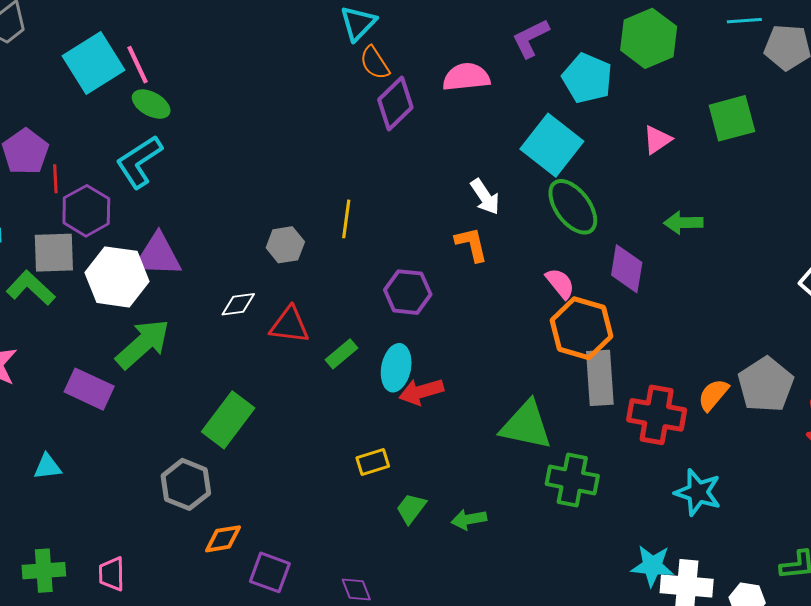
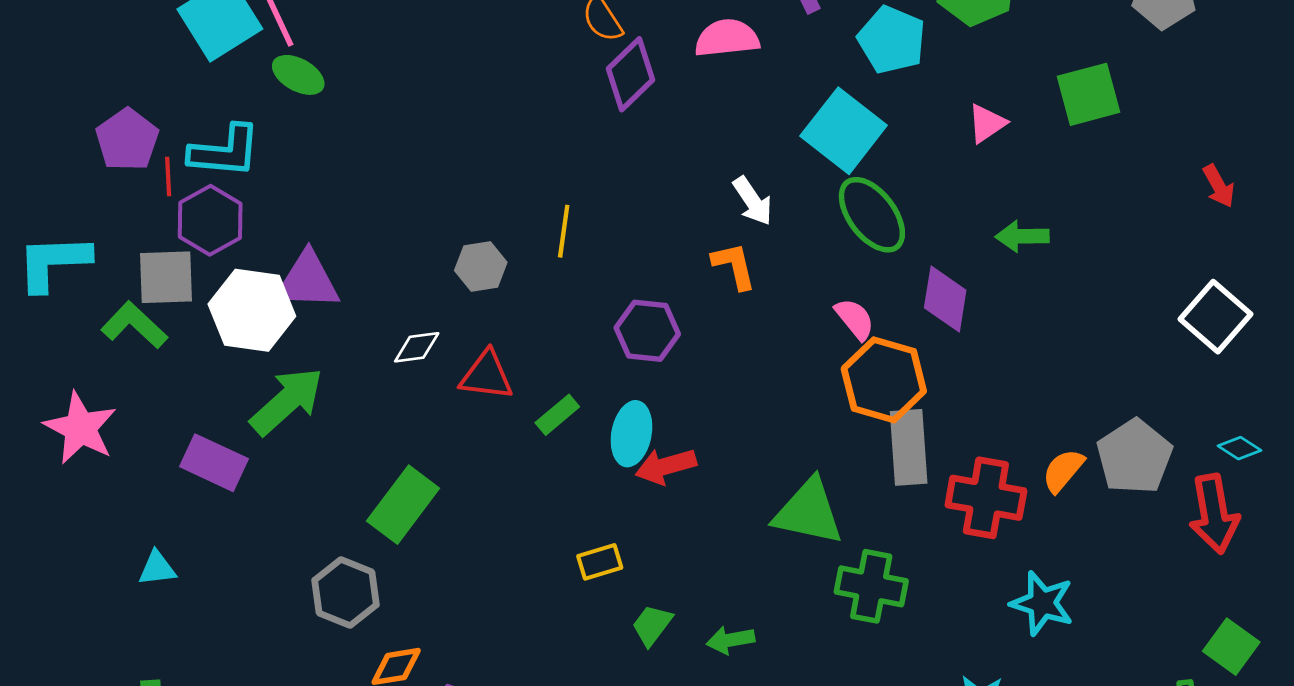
cyan L-shape: (139, 162) -> (225, 151), moved, turned -142

